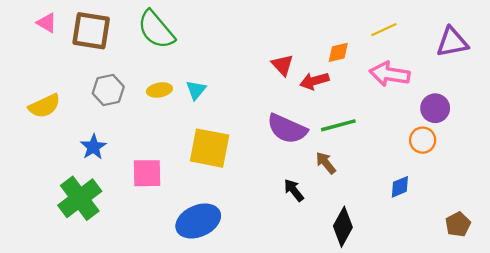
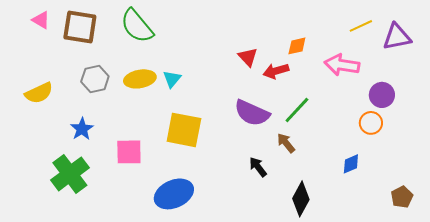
yellow line: (384, 30) -> (361, 26), moved
yellow ellipse: (159, 90) -> (140, 79), size x1.4
green line: (338, 125) -> (297, 110), turned -32

